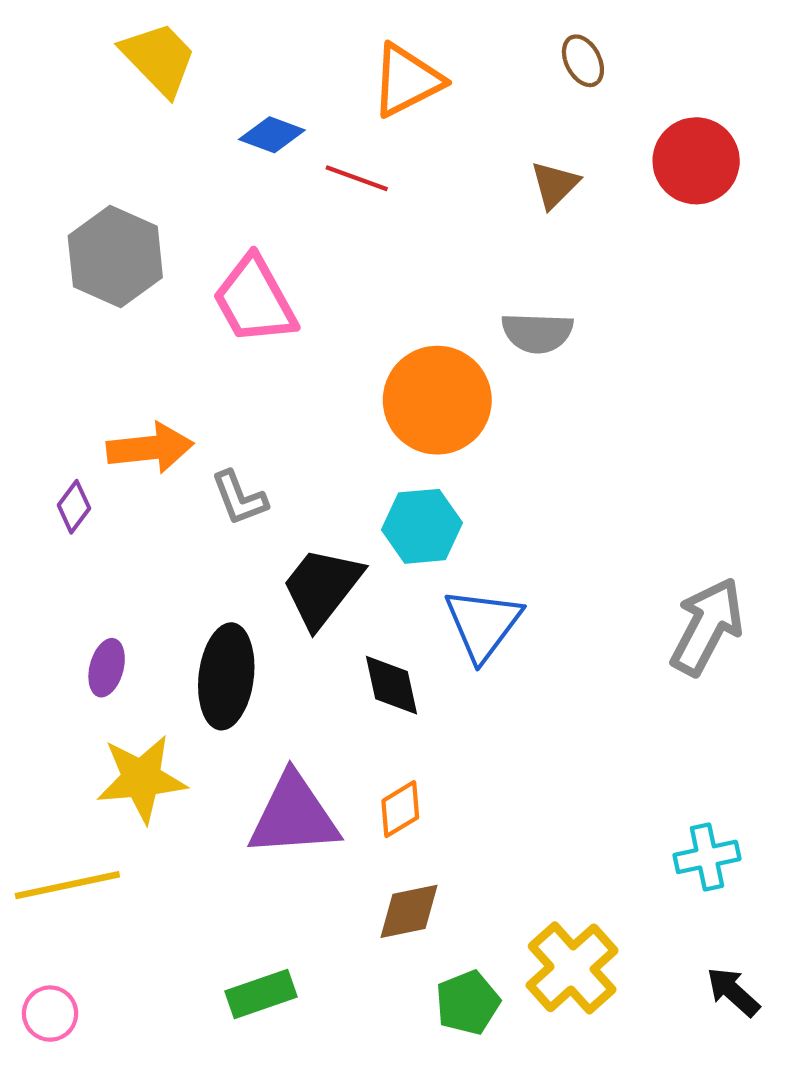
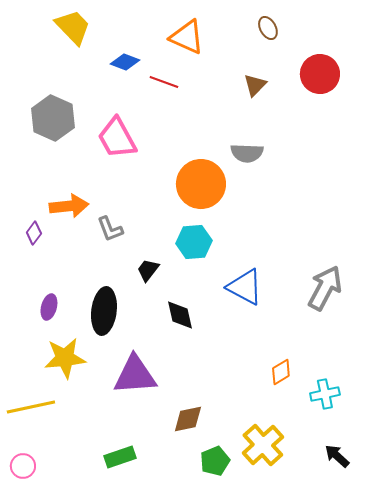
orange triangle: (407, 80) -> (187, 37), turned 51
black trapezoid: (322, 587) -> (148, 270), size x0.6
blue triangle: (483, 624) -> (245, 287), moved, turned -39
orange diamond: (400, 809) -> (281, 372), moved

